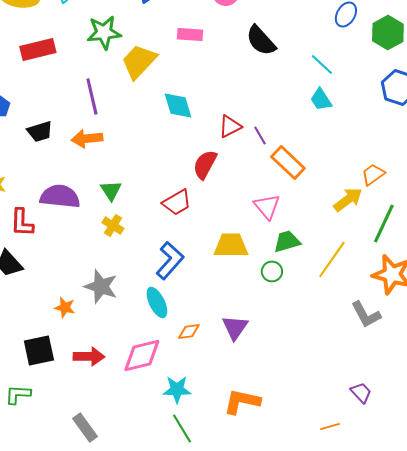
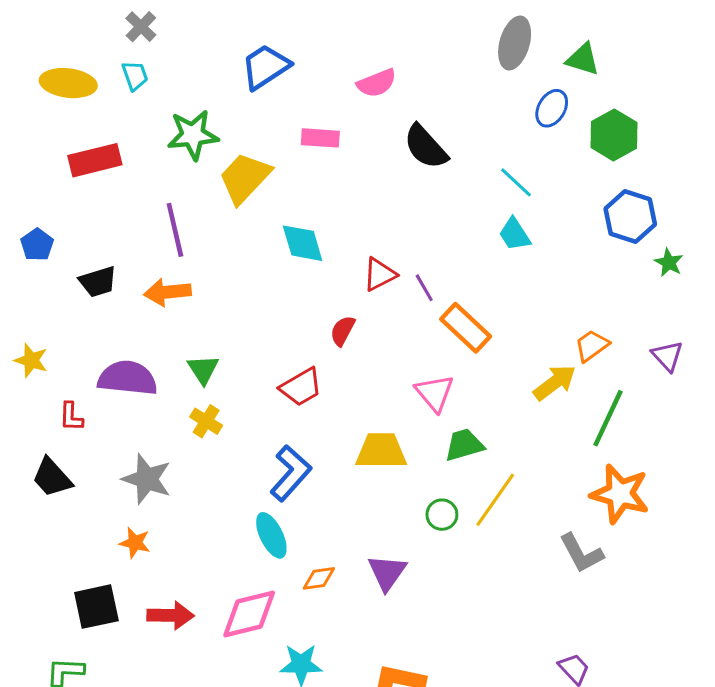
red semicircle: (205, 164) -> (343, 331), size x0.7
red L-shape: (22, 222) -> (71, 417), size x0.7
yellow line: (332, 260) -> (495, 500), moved
green circle: (272, 272) -> (442, 515), moved
gray star: (101, 286) -> (147, 479), moved

